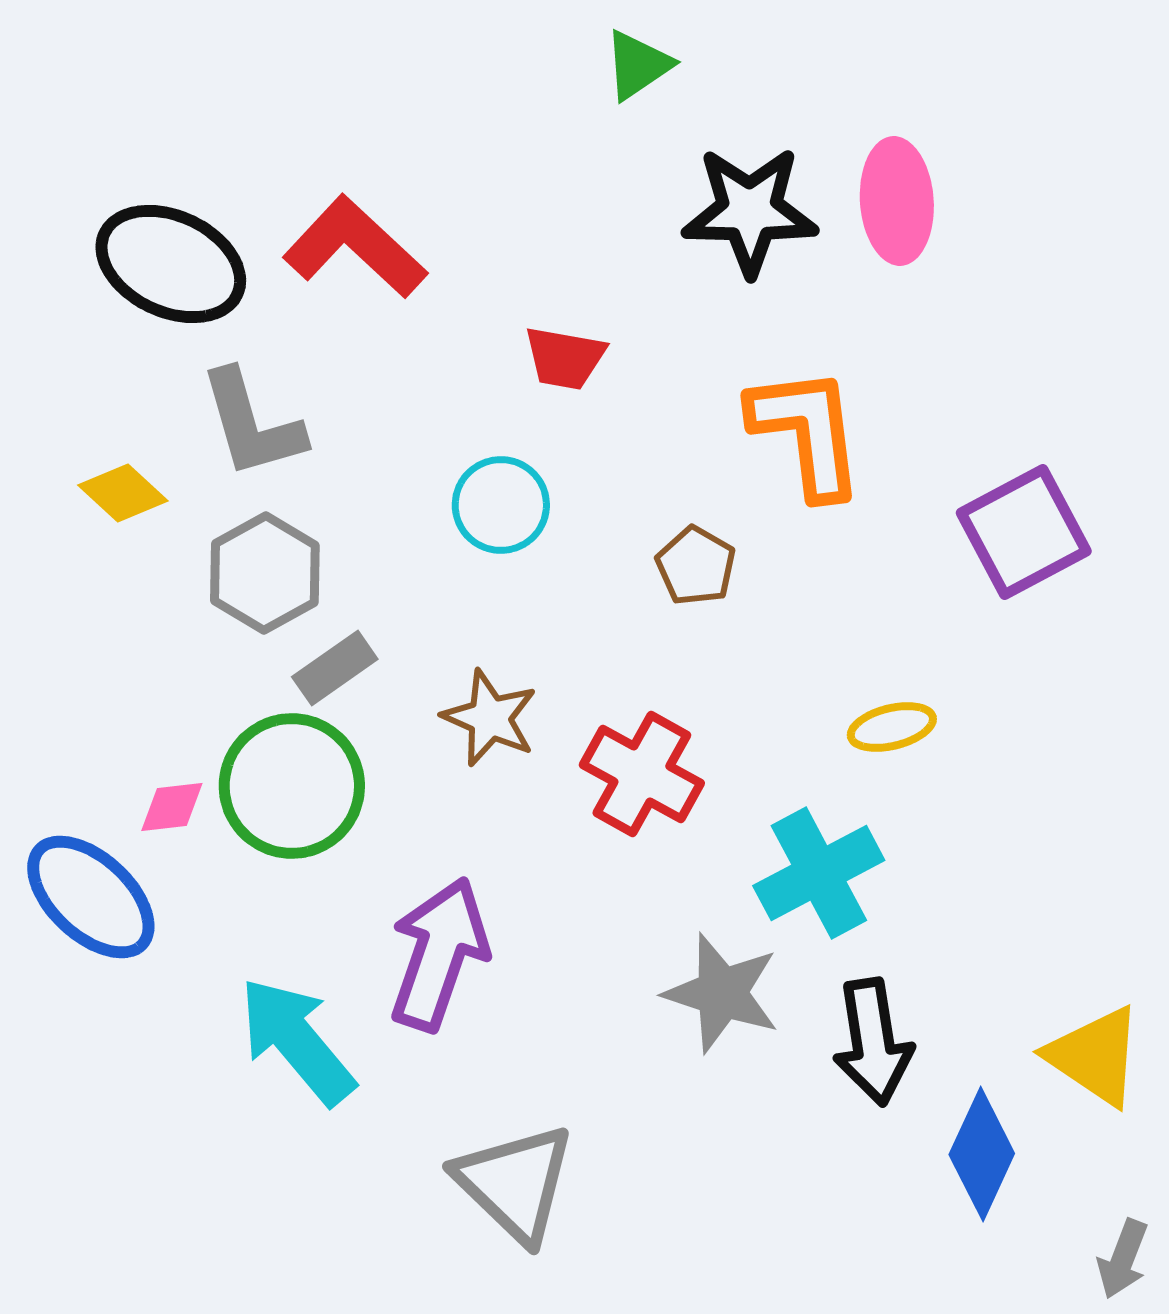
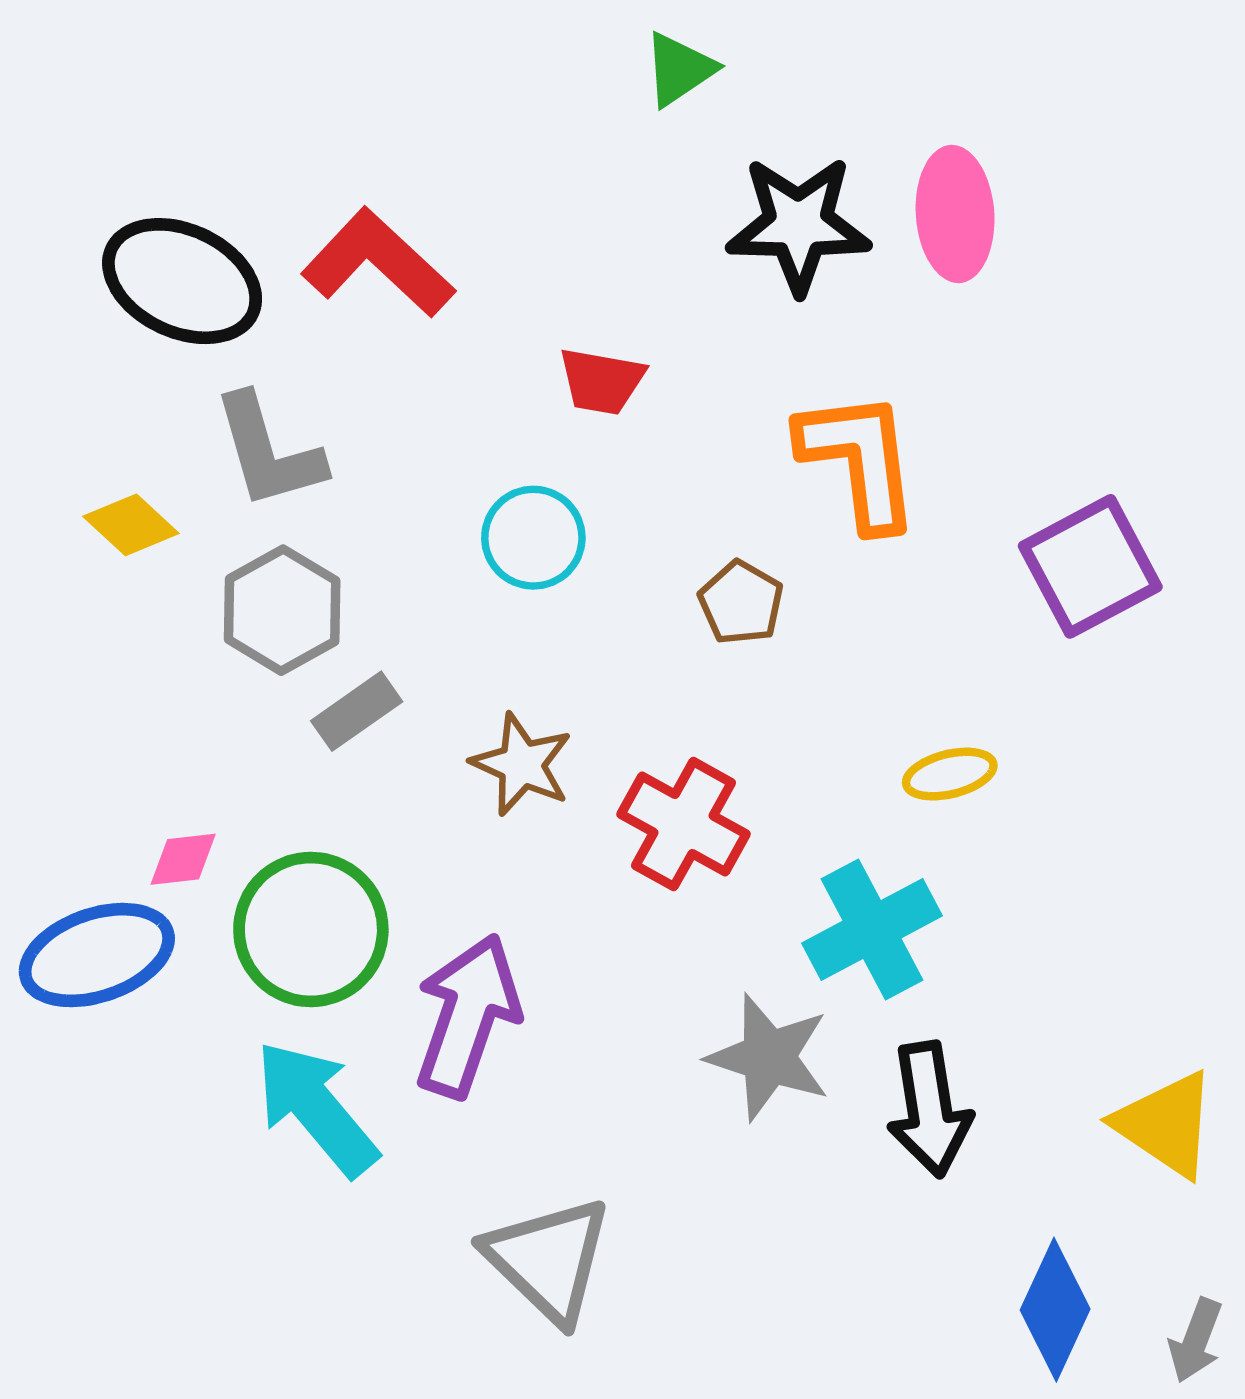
green circle: (292, 786) -> (311, 929), moved
blue ellipse: (91, 897) -> (97, 955), turned -62
blue diamond: (982, 1154) -> (1055, 1310), moved

